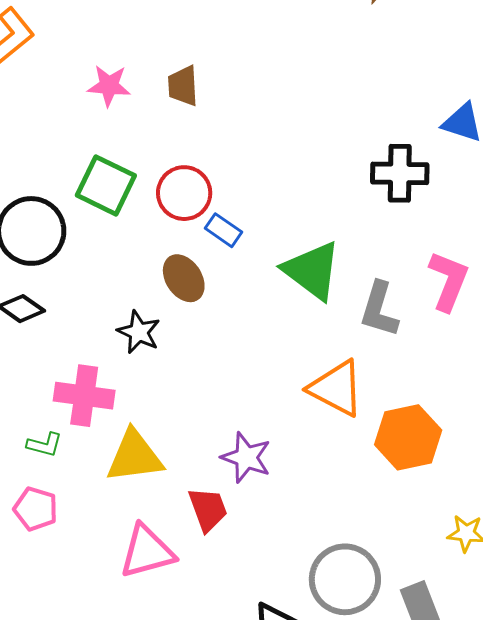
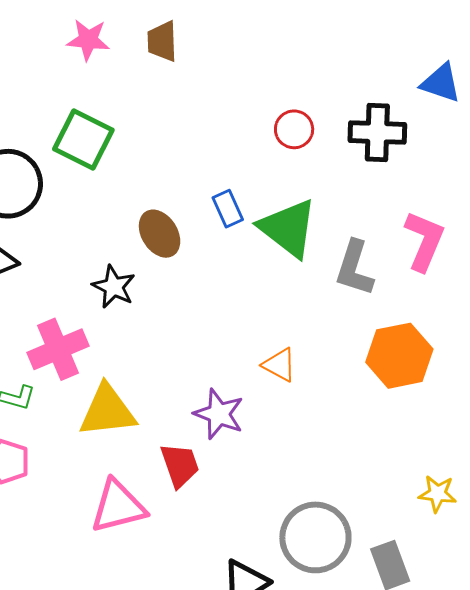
red circle: (184, 193) -> (294, 129), moved, size x0.7
blue rectangle: (224, 230) -> (228, 209), moved, turned 30
orange triangle: (336, 388) -> (279, 365), moved, size x0.6
pink cross: (84, 396) -> (58, 349), turned -32
orange hexagon: (408, 437) -> (399, 356), moved

